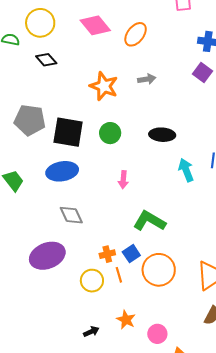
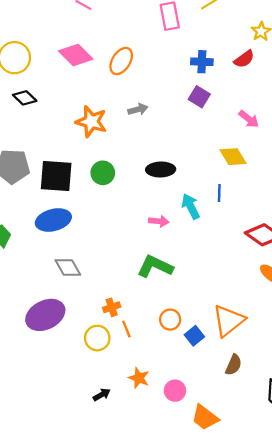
pink arrow: (123, 180) -> (159, 221), moved, turned -84
blue square: (131, 254) -> (194, 336), moved
orange circle: (159, 270) -> (170, 320), size x0.6

